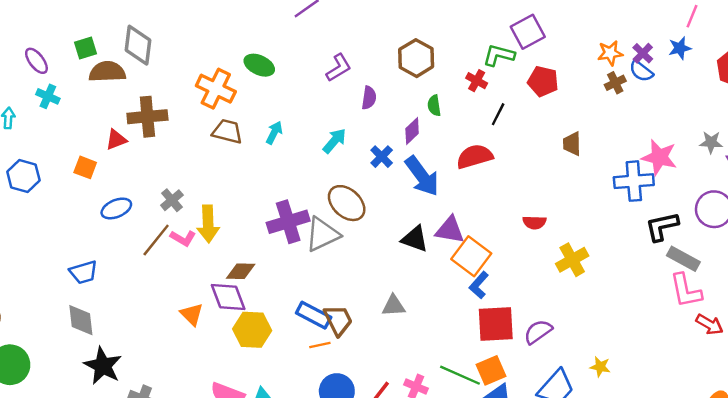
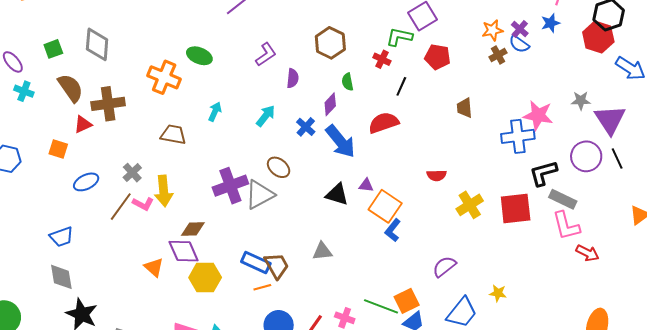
brown semicircle: (107, 72) -> (70, 88), moved, turned 60
brown trapezoid: (227, 131) -> (173, 135), moved
brown ellipse: (347, 203) -> (279, 167), size x0.7
purple triangle: (450, 230) -> (366, 185), size x0.6
red square: (496, 324) -> (516, 209), moved

